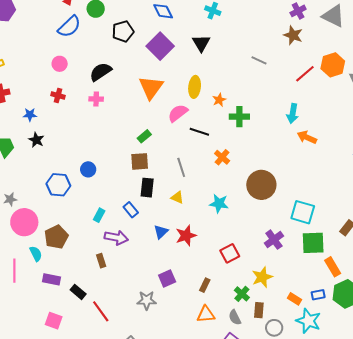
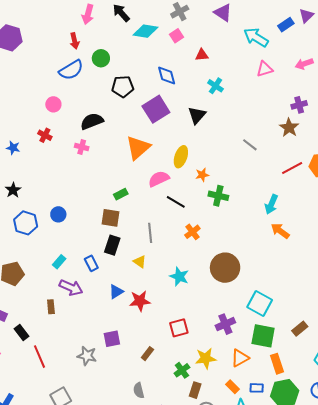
black star: (36, 140) -> (13, 190), moved
orange triangle: (206, 314) -> (240, 358), moved, turned -36
gray semicircle: (235, 317) -> (139, 390), moved

